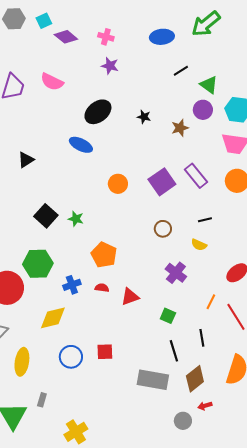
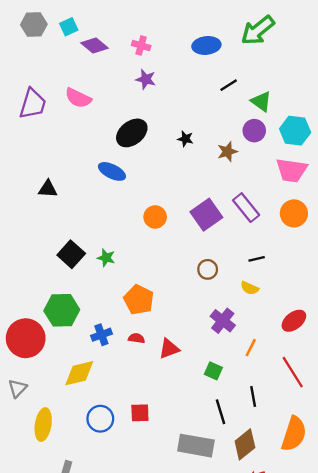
black triangle: (26, 160) -> (48, 189), turned 36
orange line: (211, 302) -> (251, 348), moved

